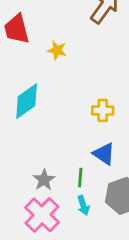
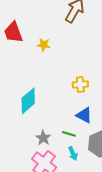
cyan diamond: (27, 101) -> (28, 101), moved
green line: (80, 178) -> (69, 134), turned -72

